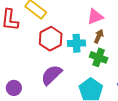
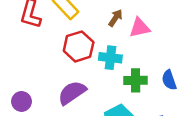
brown arrow: (99, 36) -> (116, 18), moved
green cross: (99, 57) -> (136, 80), turned -30

